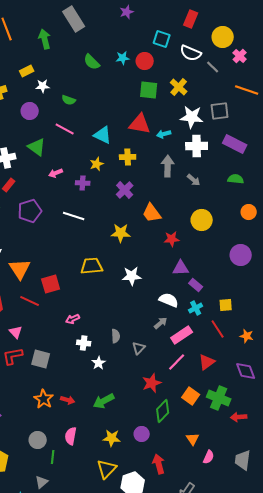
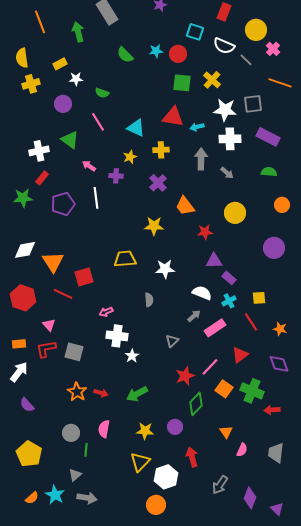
pink line: (65, 129) -> (98, 122), turned 30
pink arrow: (56, 173) -> (89, 166), turned 56
white line: (74, 216) -> (96, 198), moved, turned 65
gray semicircle: (116, 336) -> (149, 300), moved
white cross: (84, 343) -> (117, 336), size x1.5
pink line: (177, 362) -> (210, 367), moved

